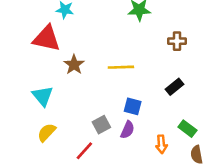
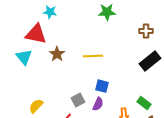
brown cross: (177, 41) -> (146, 31), moved
black rectangle: (174, 87) -> (150, 61), moved, size x1.5
cyan triangle: (43, 96) -> (24, 57), moved

